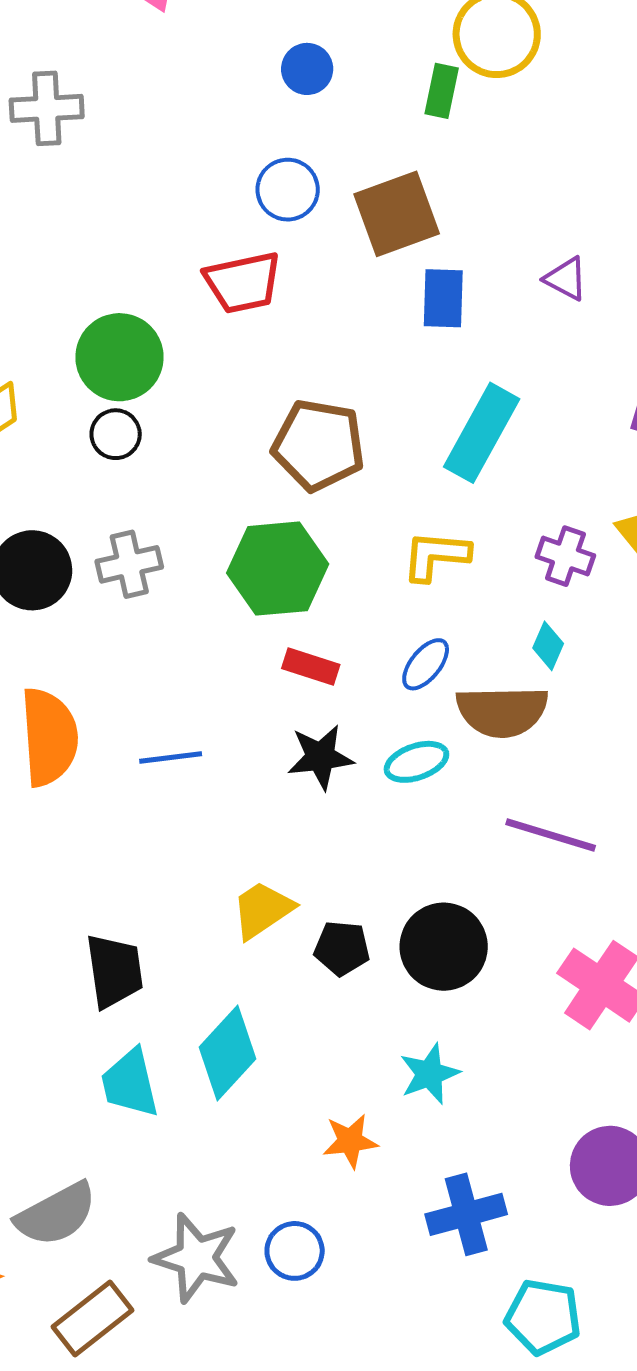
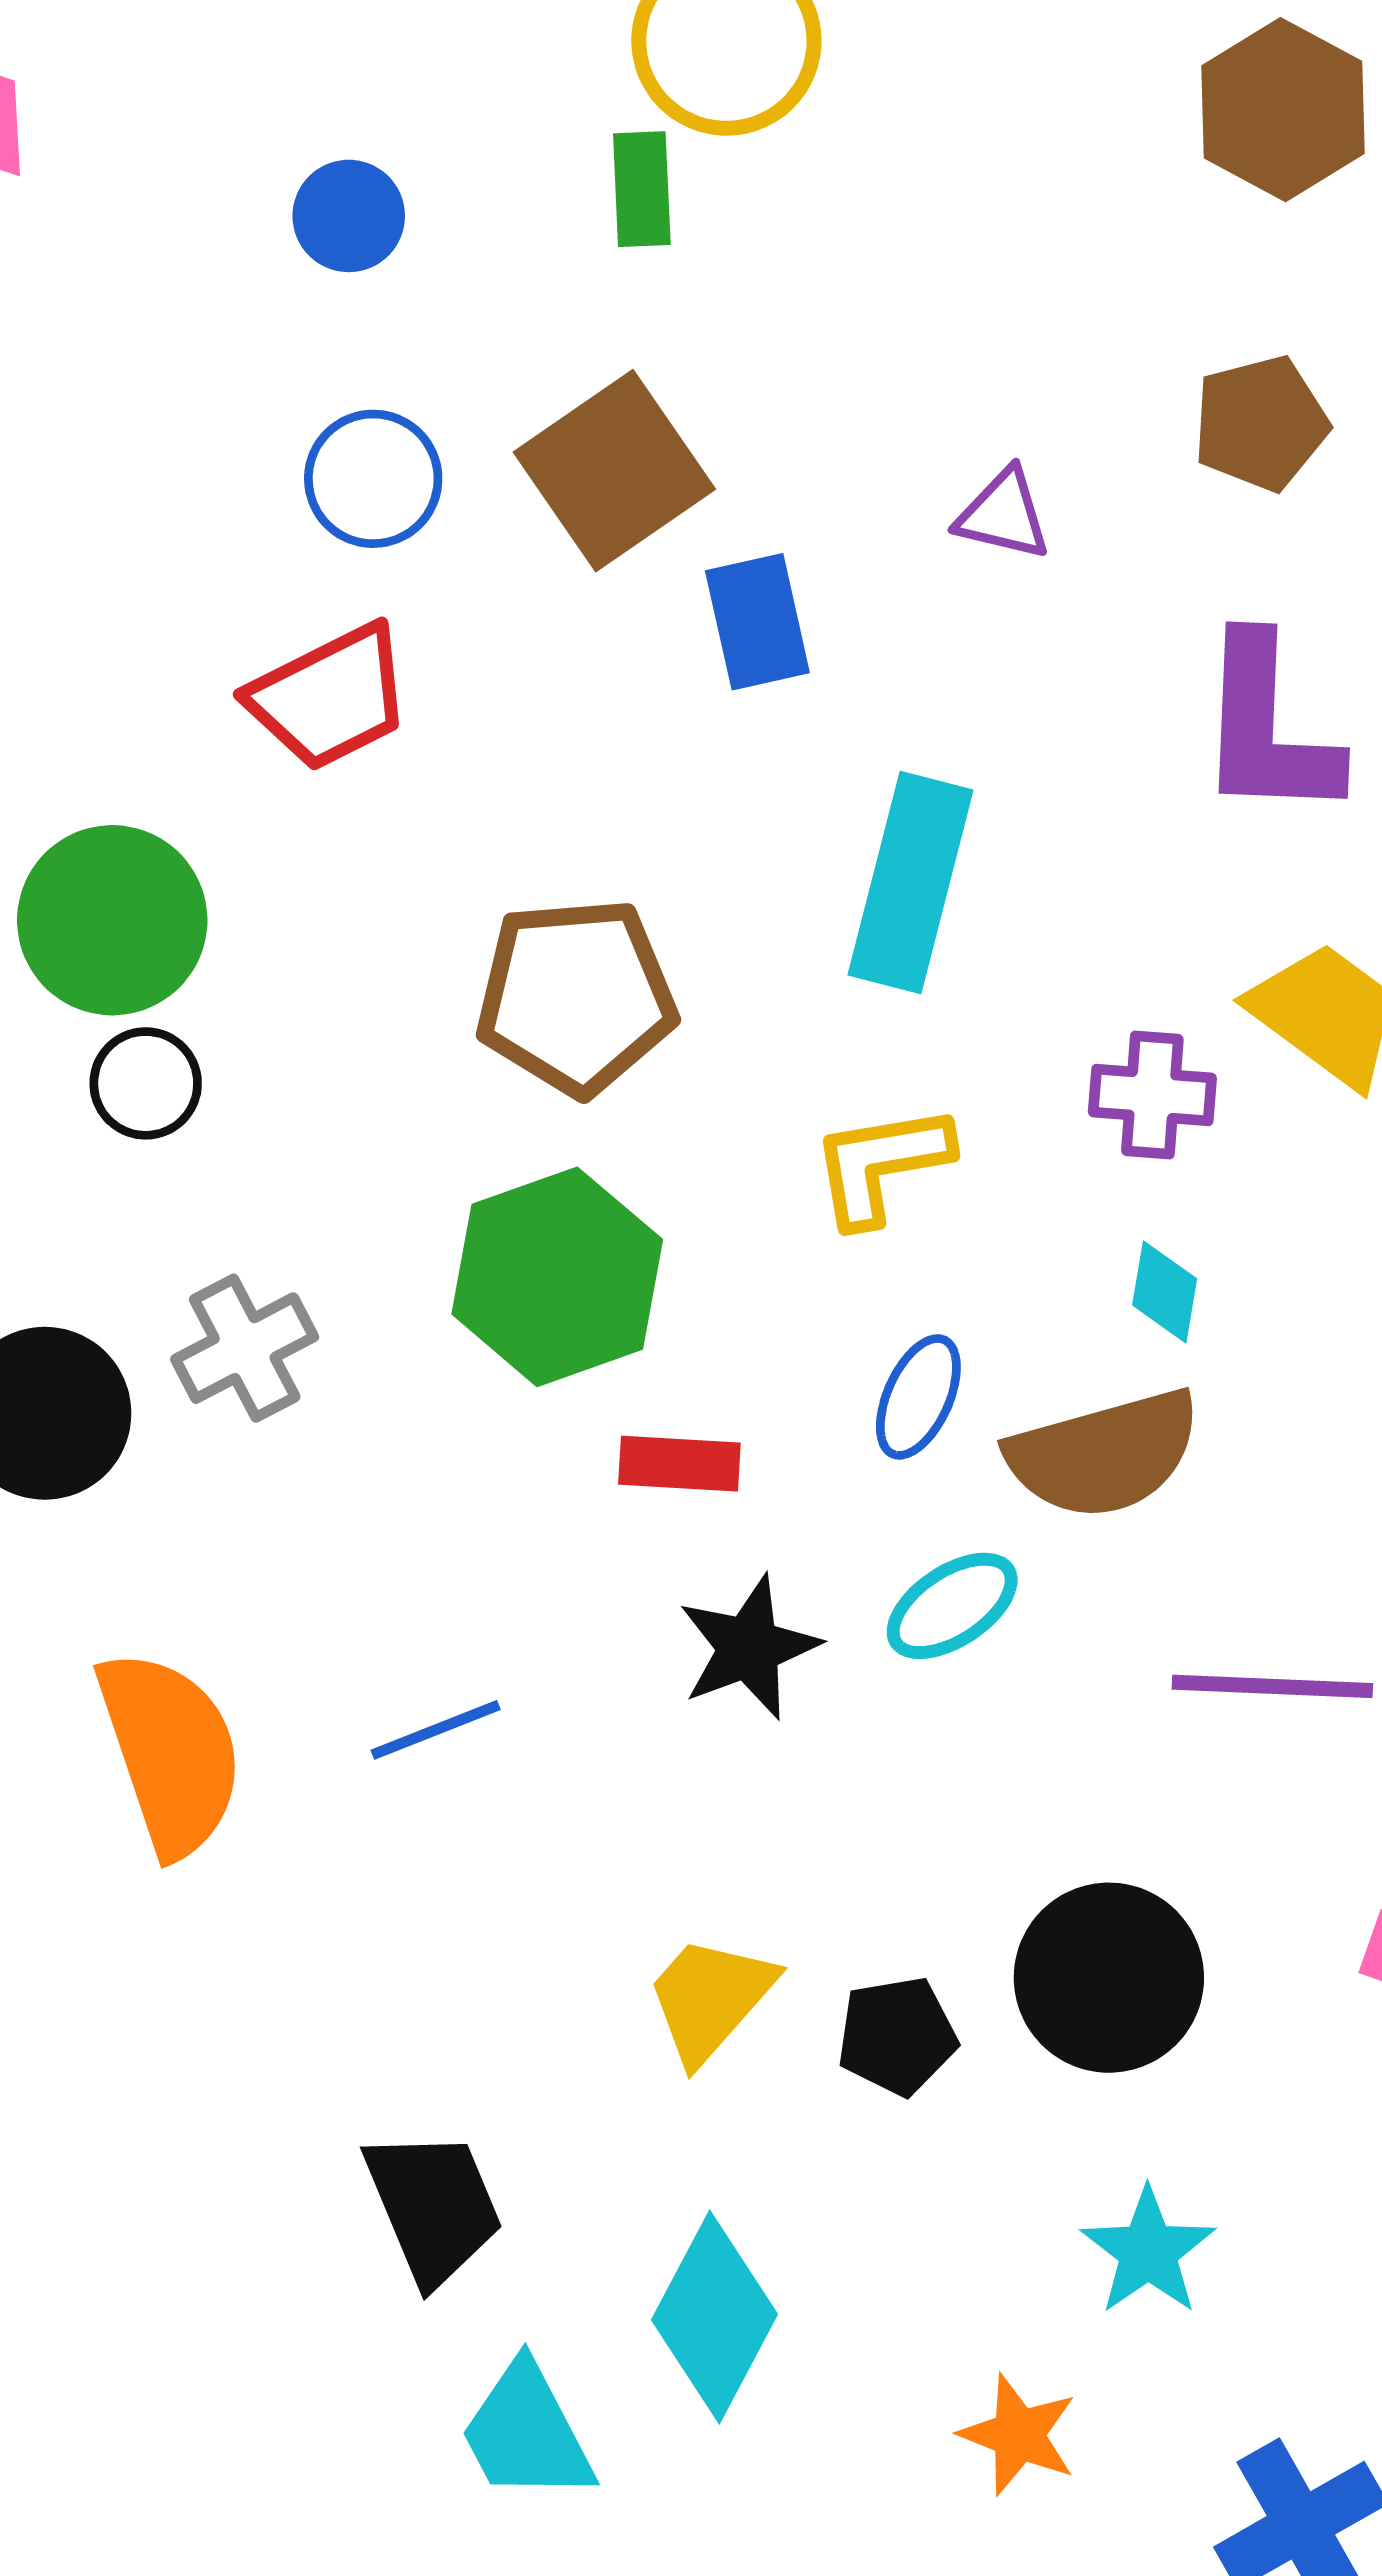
orange star: (350, 1141) -> (1019, 2435), turned -30

